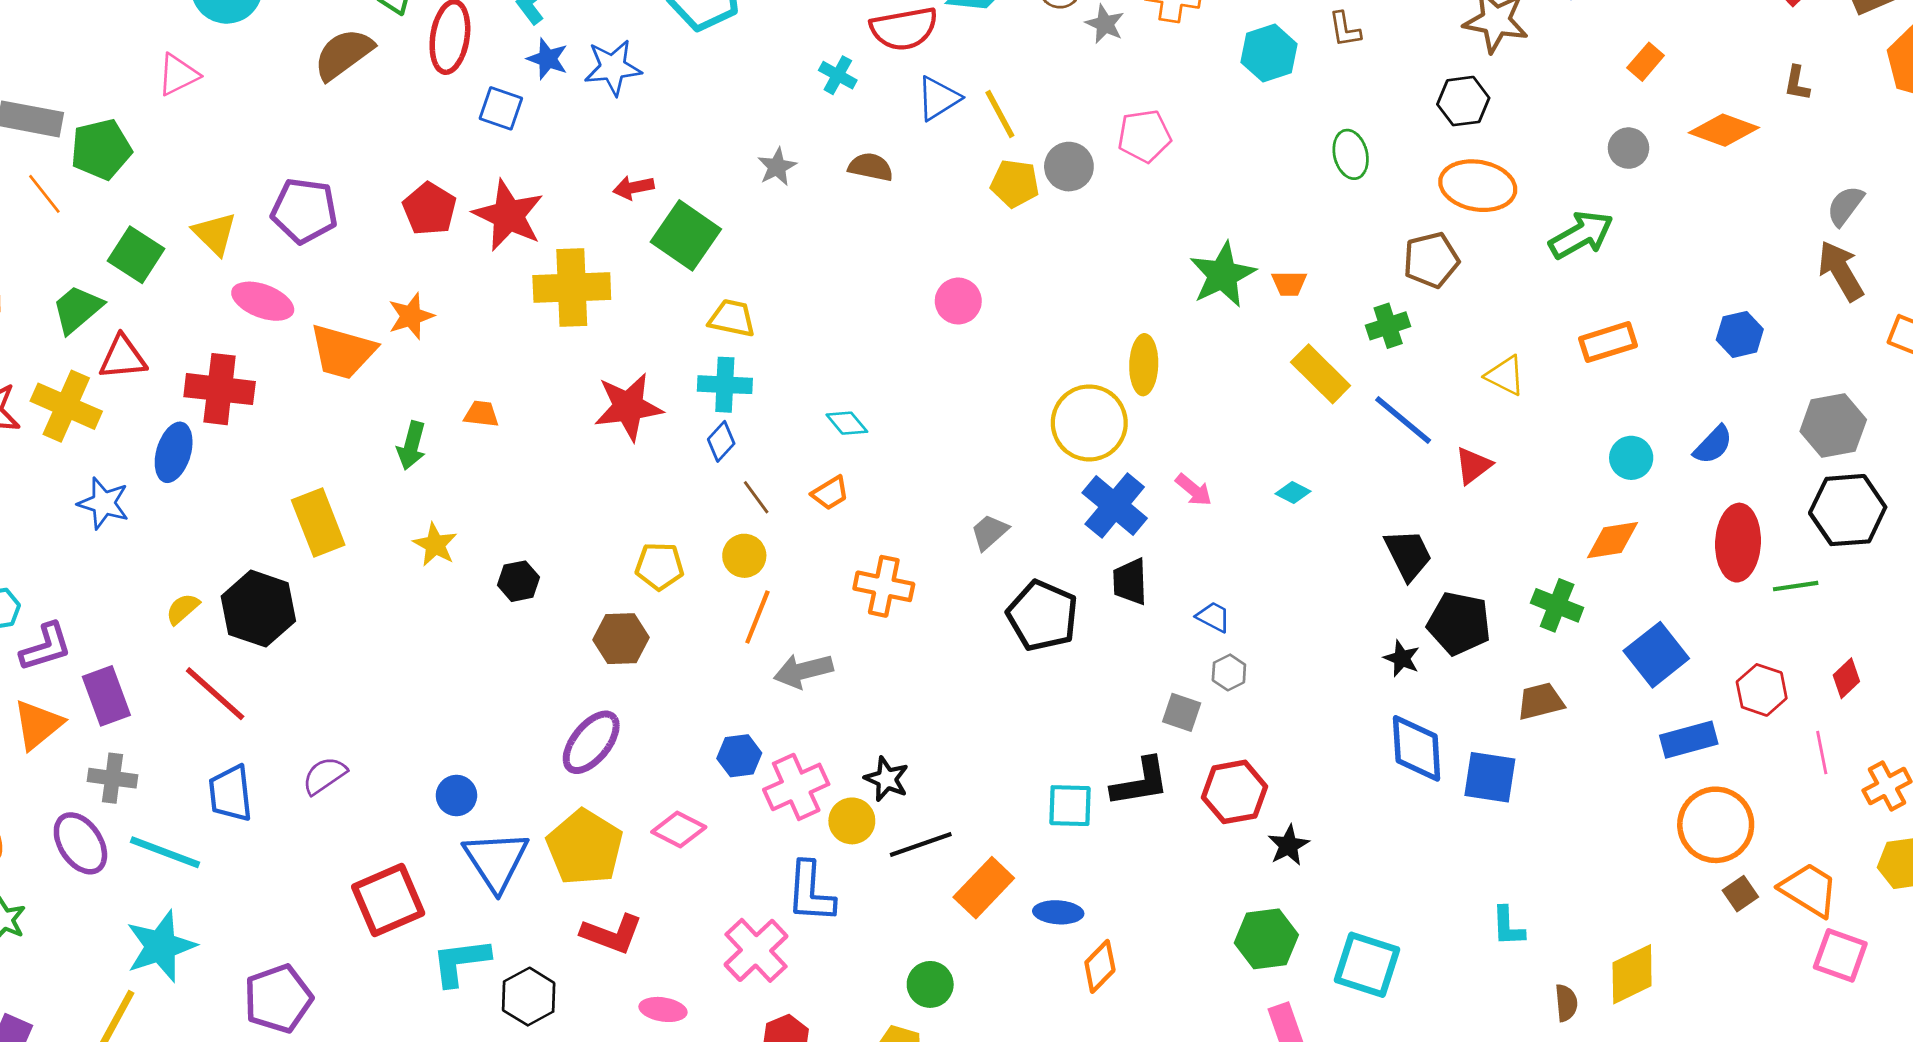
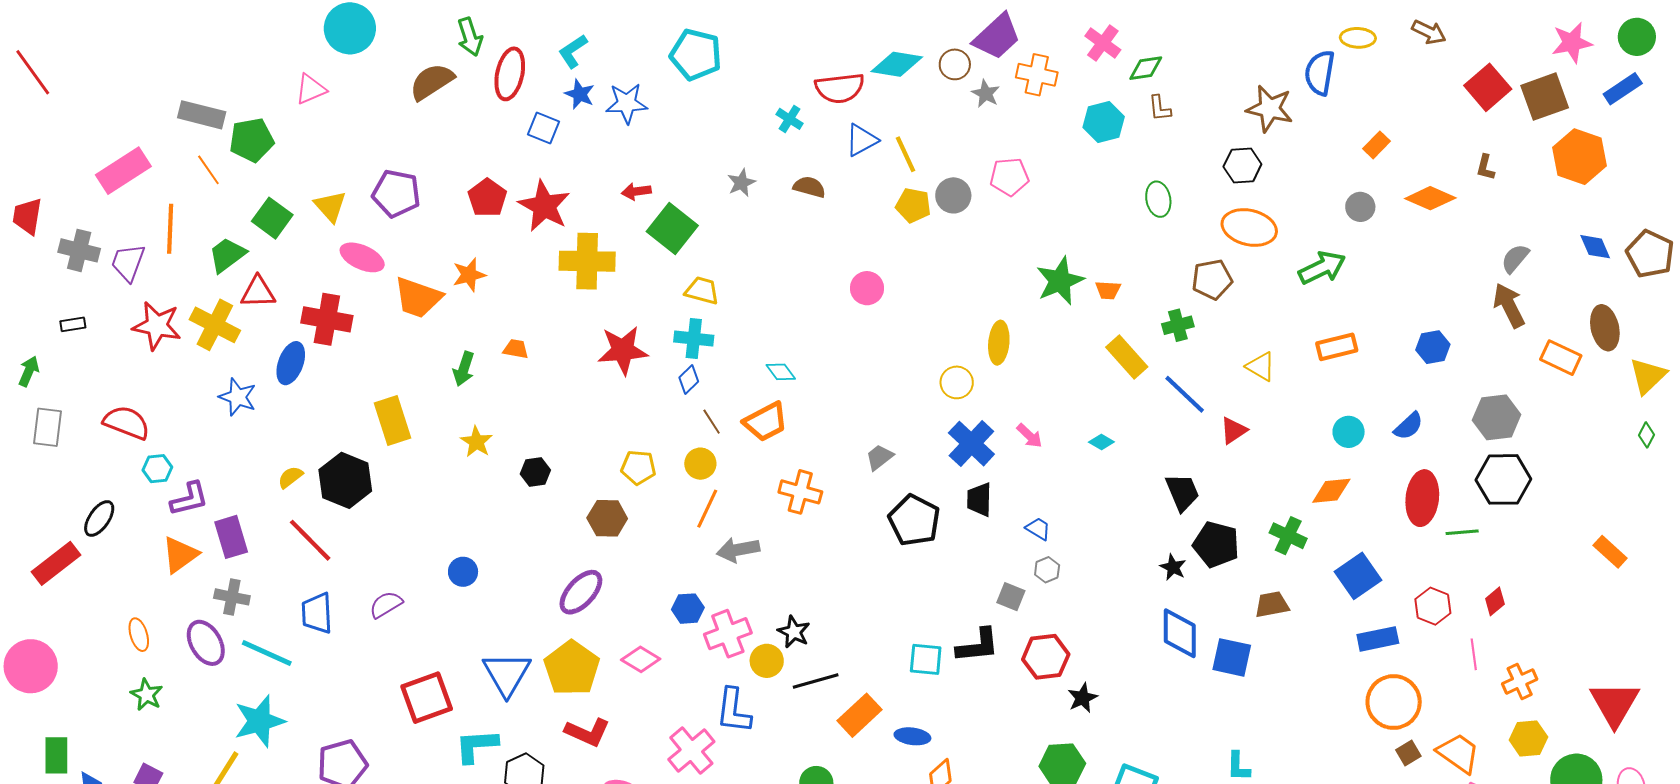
yellow circle: (1089, 423) -> (957, 382), size x0.6
orange trapezoid: (830, 493) -> (766, 422), size x1.6
blue circle: (456, 796) -> (463, 572), moved

